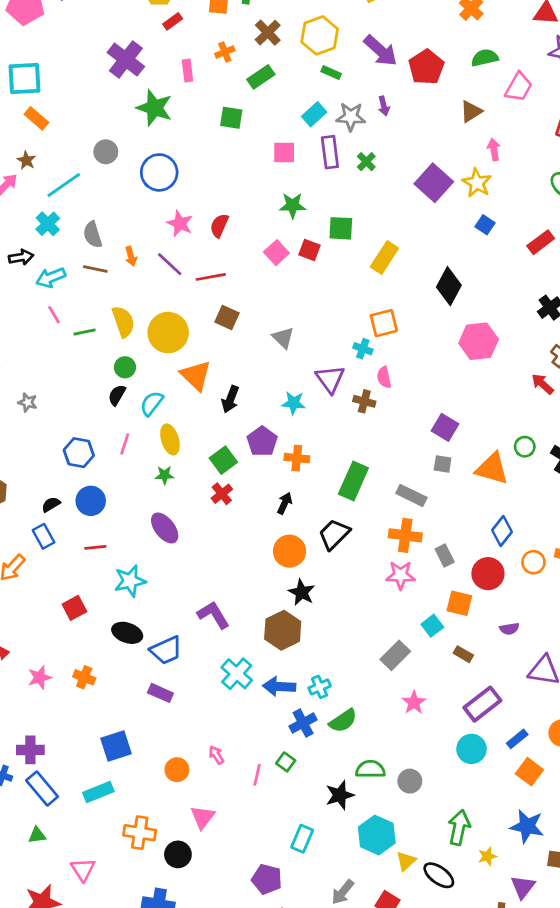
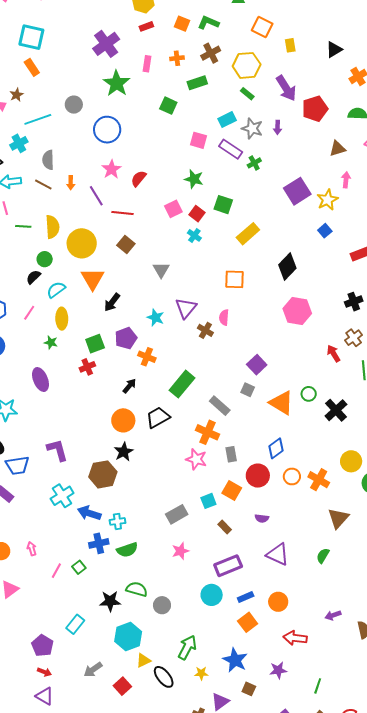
purple rectangle: (330, 152) -> (231, 149), turned -65
cyan cross: (363, 349) -> (194, 235), moved

